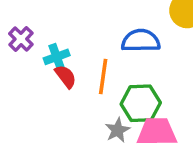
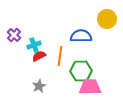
red semicircle: (66, 76) -> (39, 56), turned -80
gray star: (117, 130) -> (39, 86), moved

